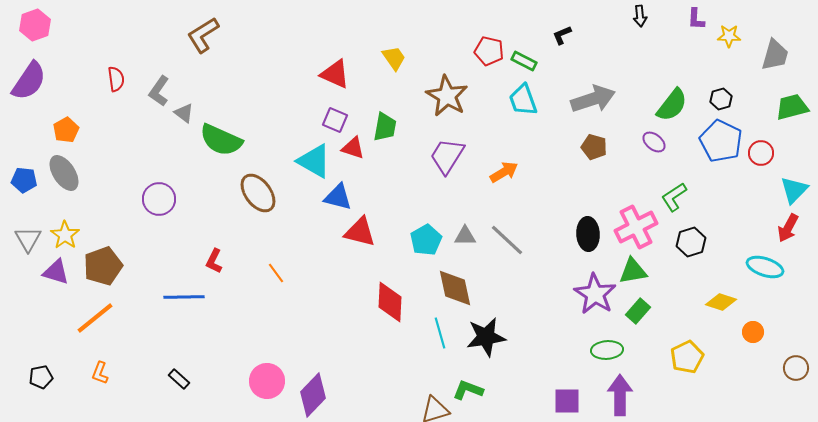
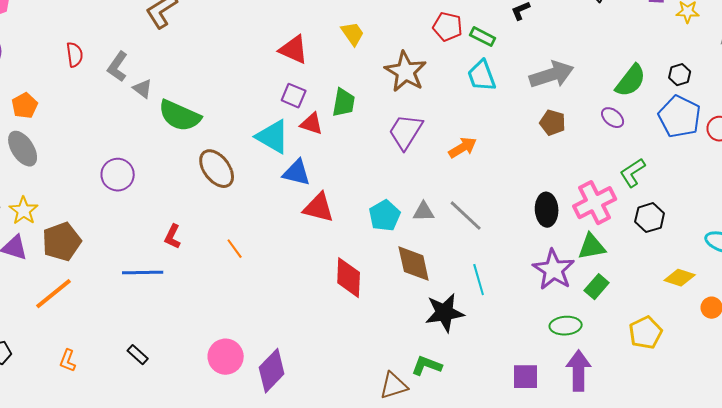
cyan line: (440, 333) -> (479, 280), moved
orange L-shape: (100, 373) -> (68, 361), moved

